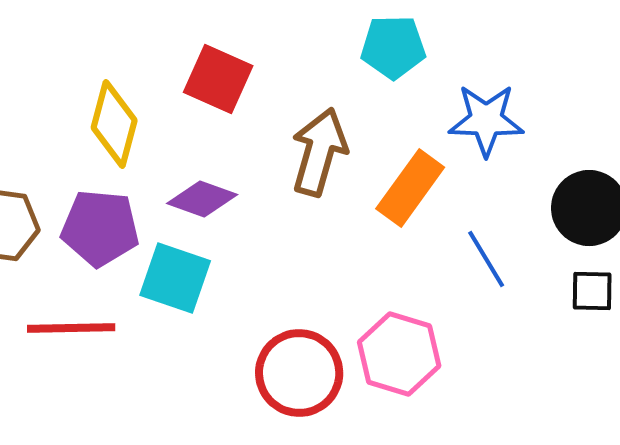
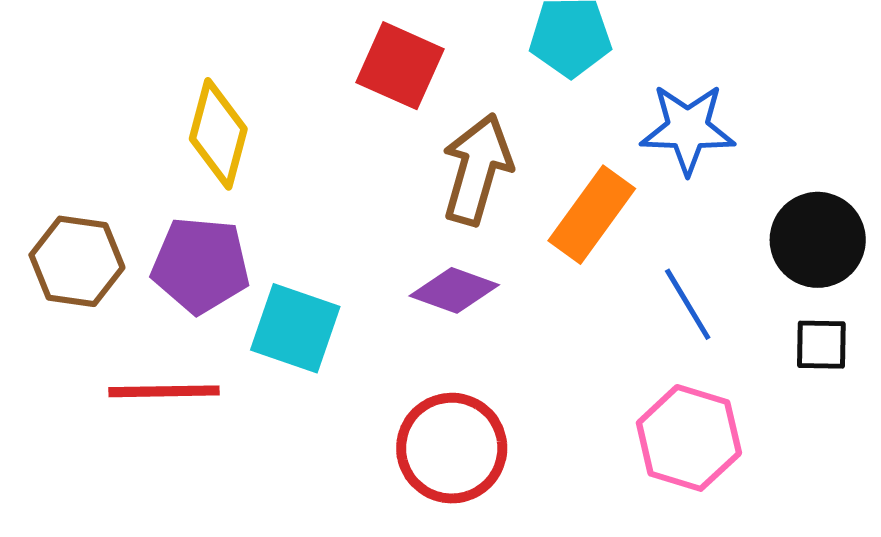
red square: (218, 79) -> (400, 66), moved
purple diamond: (202, 199) -> (454, 290), moved
pink hexagon: (399, 354) -> (689, 438), moved

